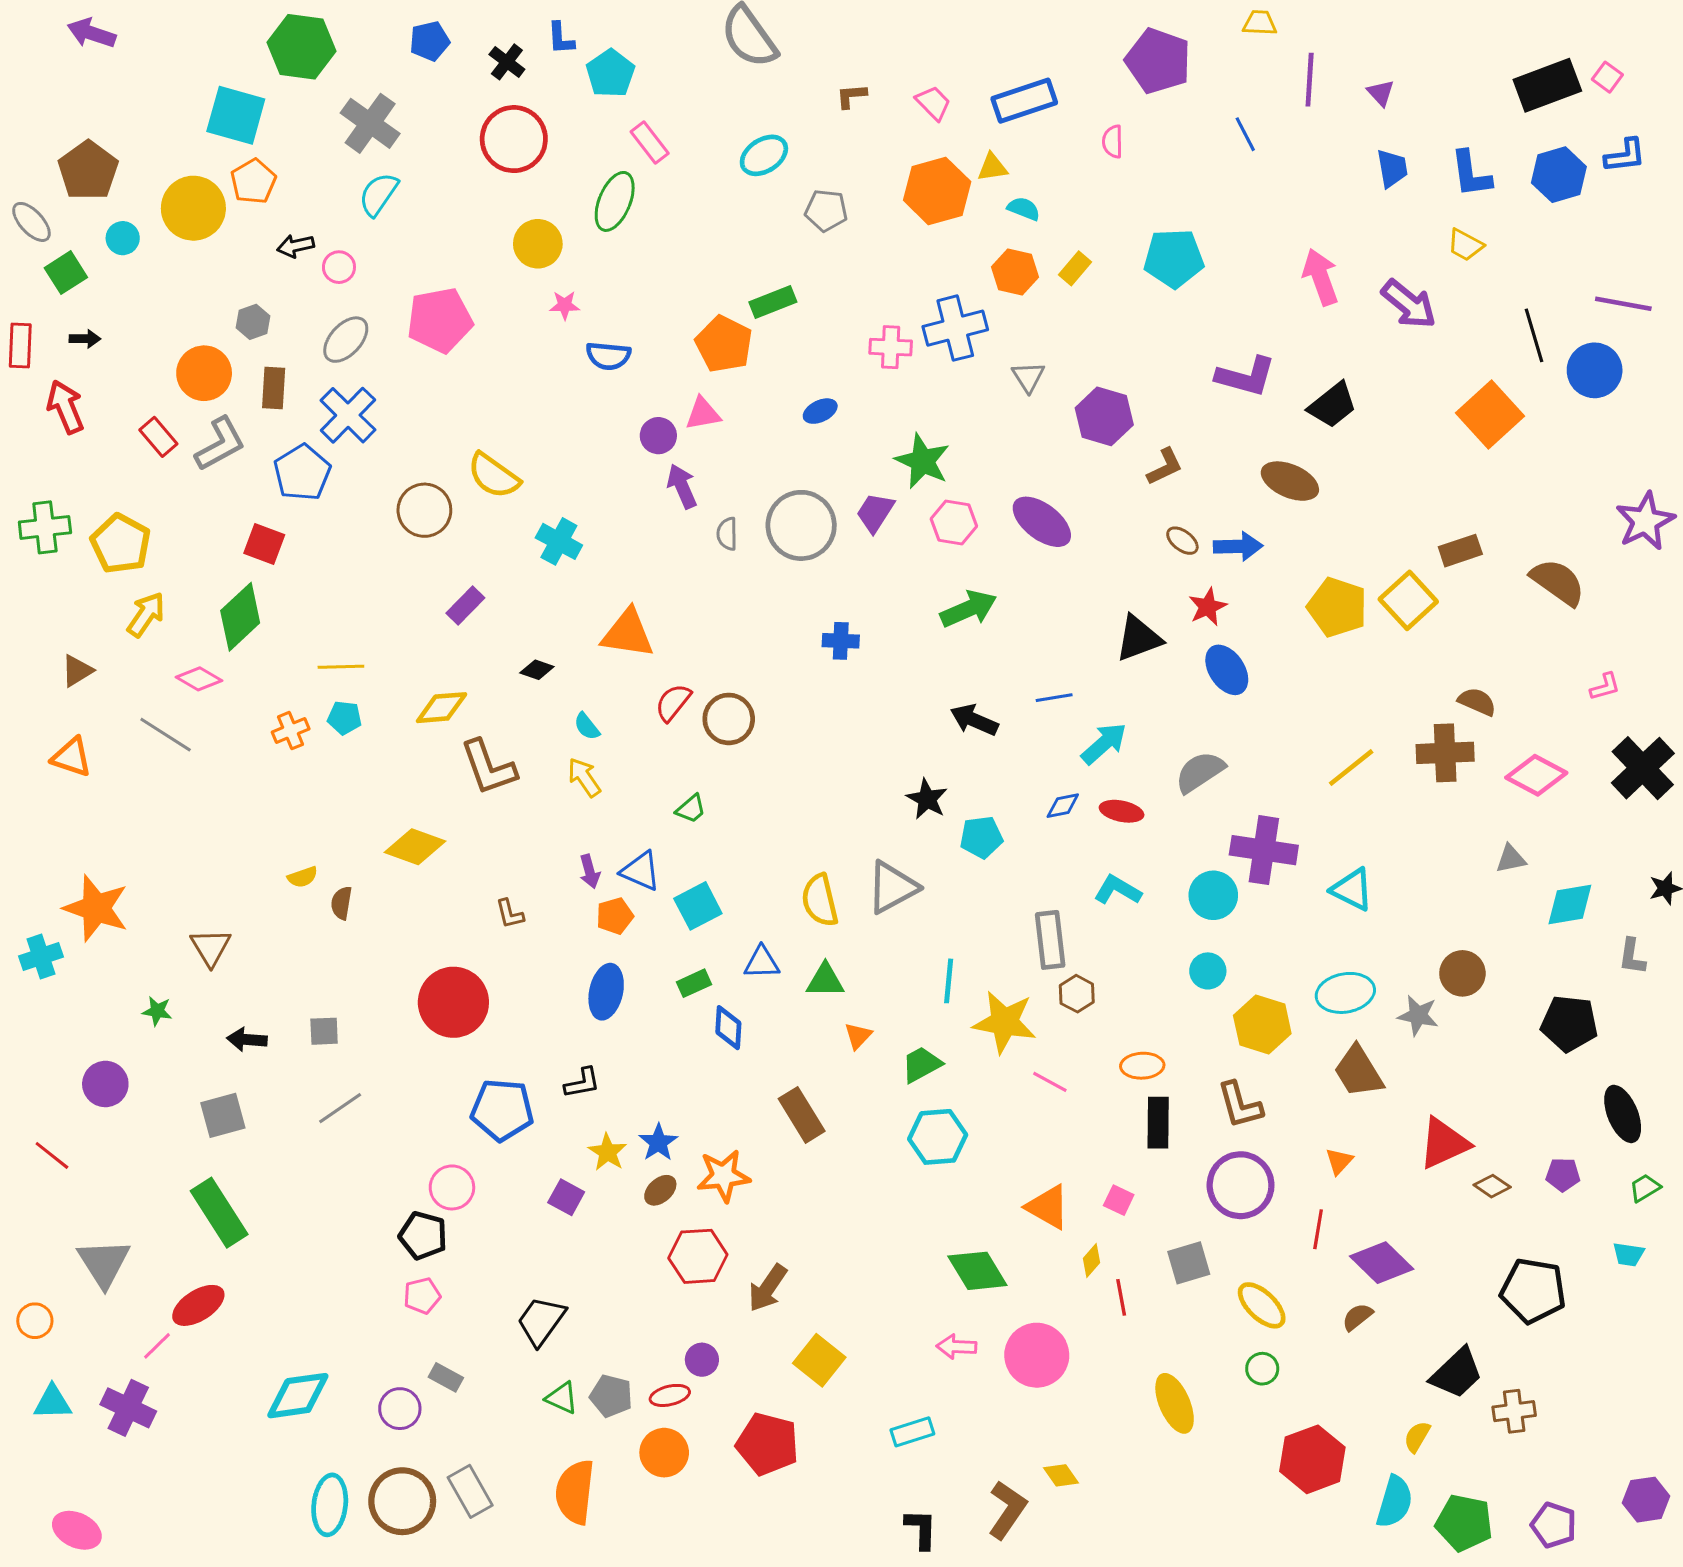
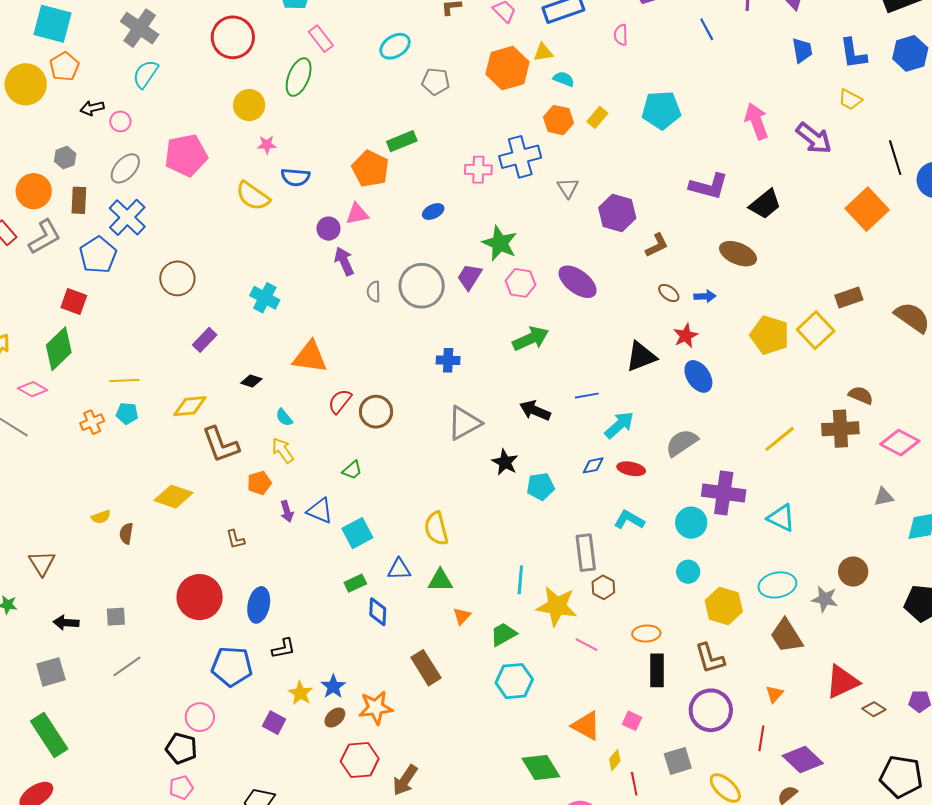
yellow semicircle: (494, 476) -> (253, 196), moved
blue arrow: (1238, 546) -> (705, 296), size x0.7
gray triangle: (892, 887) -> (464, 423), moved
orange pentagon: (615, 916) -> (259, 483), moved
blue ellipse: (606, 992) -> (259, 605), moved

